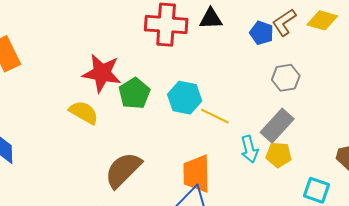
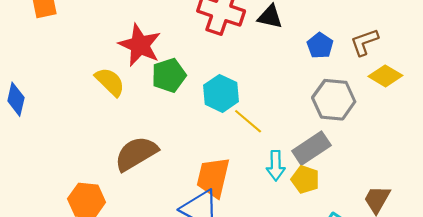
yellow diamond: (322, 20) -> (385, 76), moved
brown L-shape: (284, 22) -> (364, 42), moved
gray hexagon: (286, 78) -> (334, 100), size x1.4

